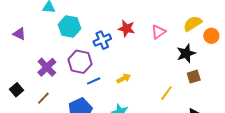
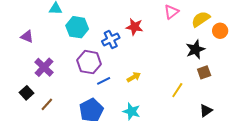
pink triangle: (158, 32) -> (171, 12), moved
purple cross: (47, 67) -> (44, 67), moved
brown line: (43, 98) -> (47, 104), moved

